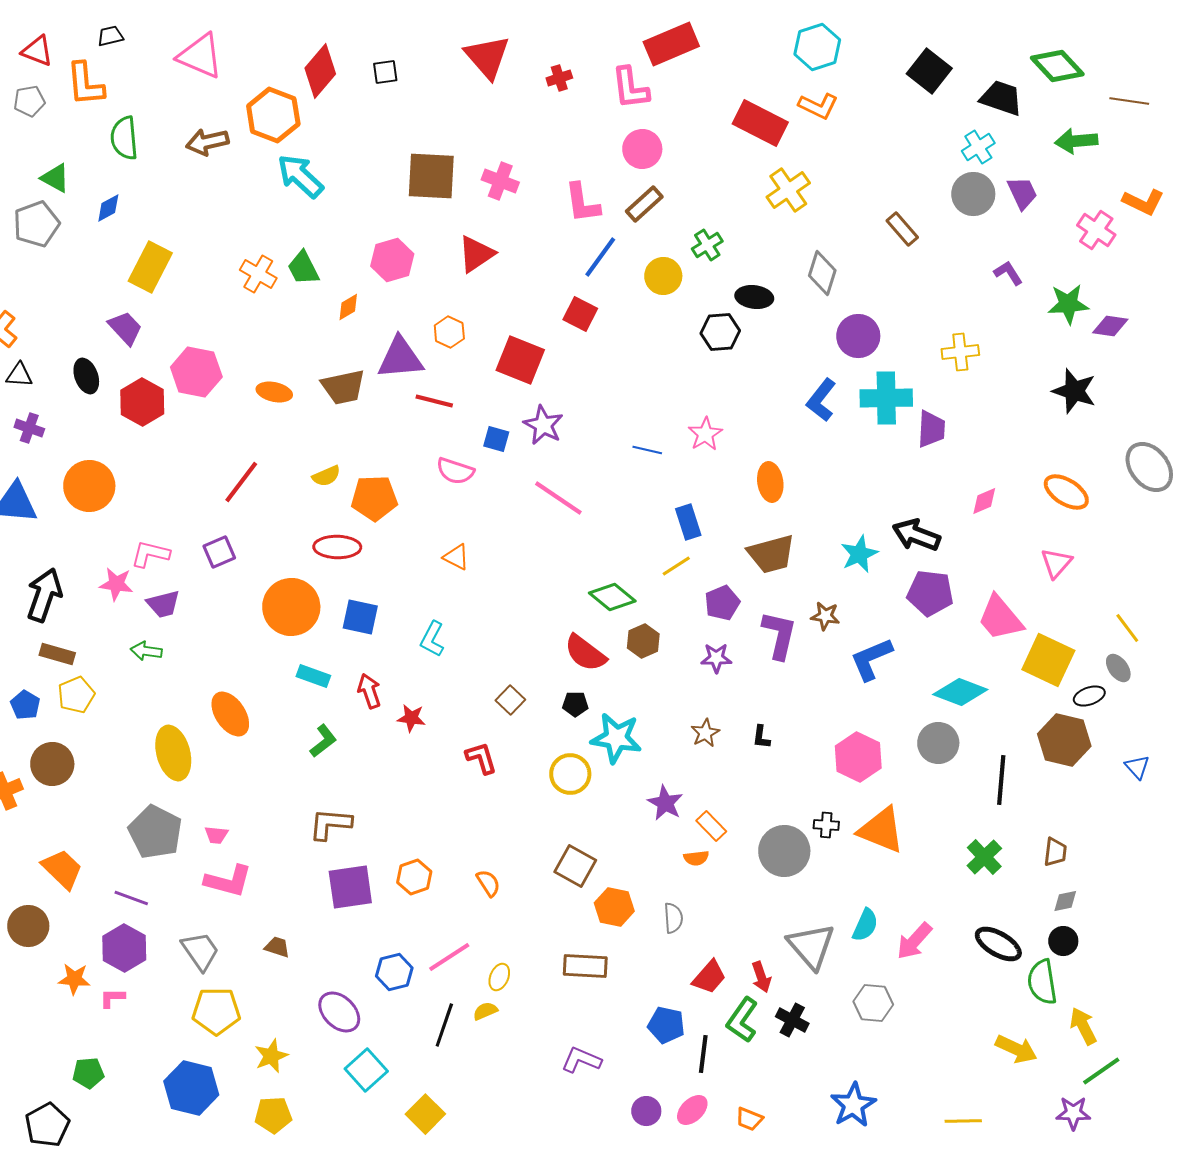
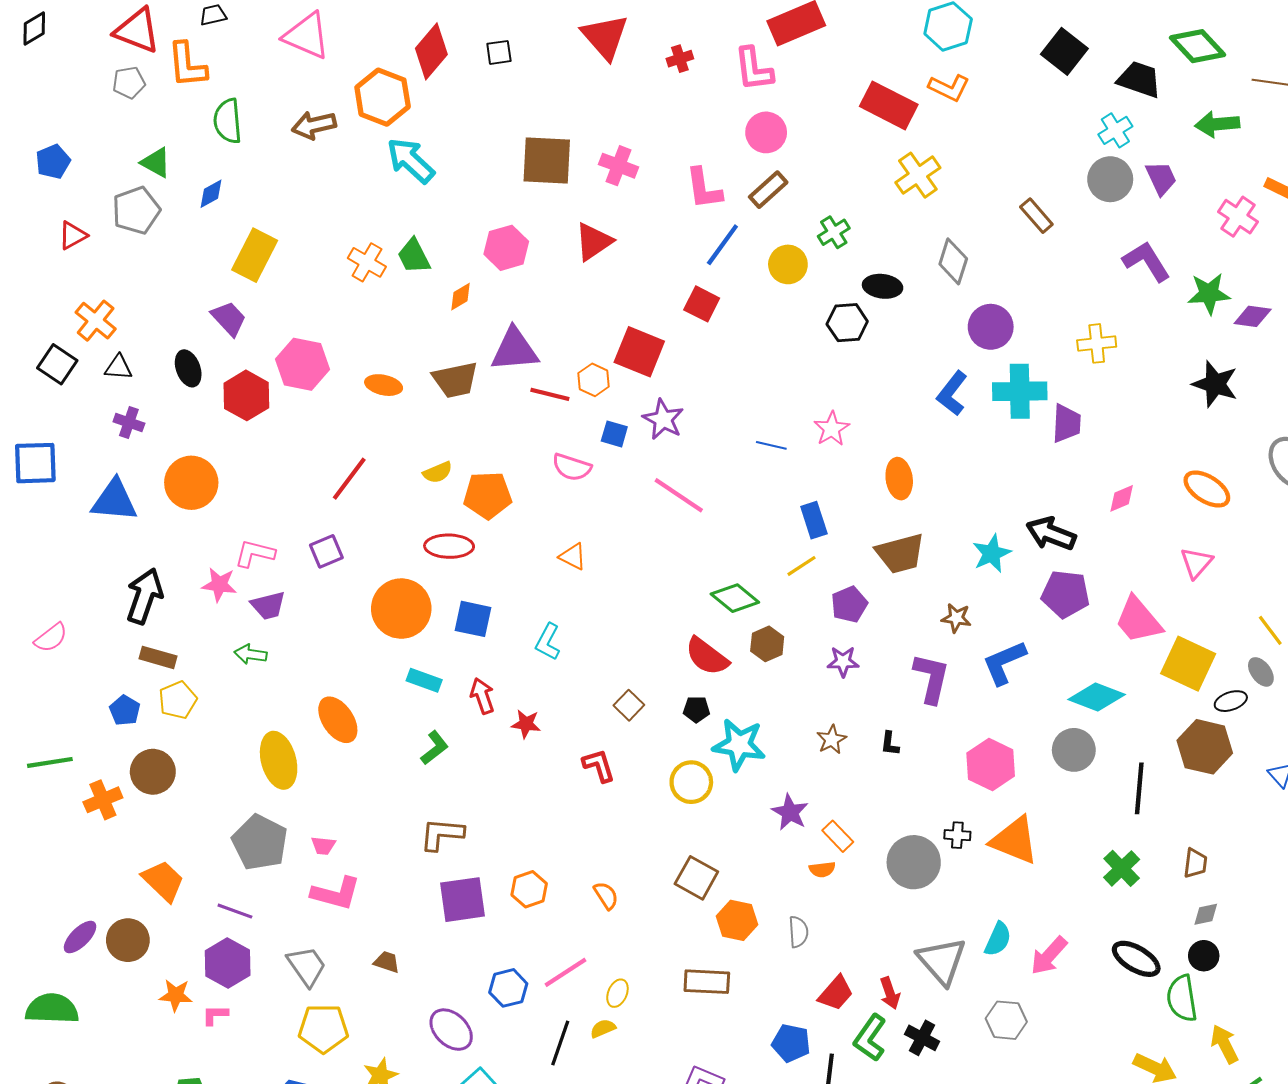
red triangle: (37, 51) -> (137, 31), size x1.4
purple L-shape: (1008, 273) -> (1147, 261), size x1.6
orange hexagon: (449, 332) -> (594, 380), moved
purple L-shape: (779, 635) -> (931, 678), moved

